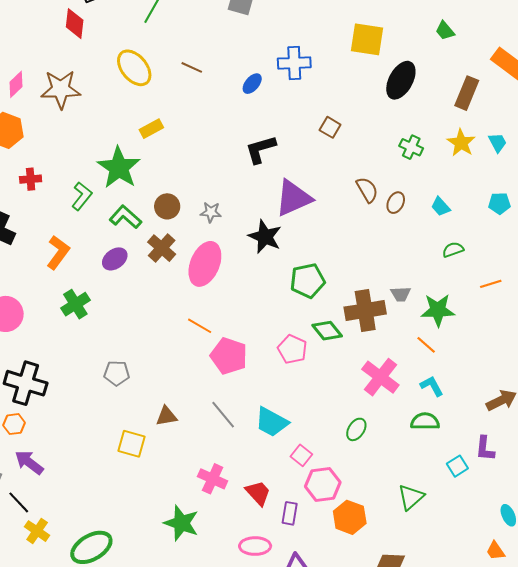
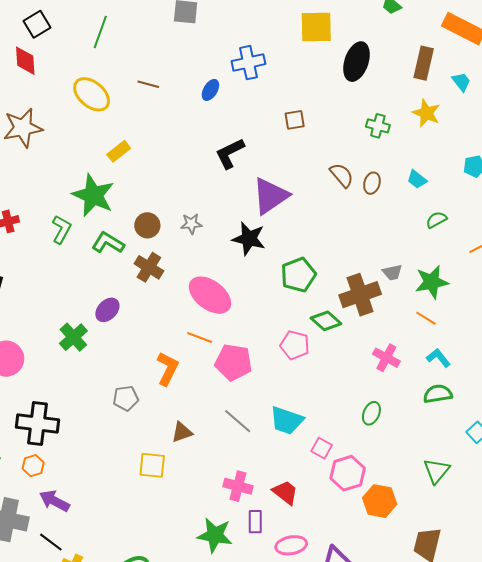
brown square: (330, 127) -> (295, 120), turned -30
cyan trapezoid: (498, 143) -> (461, 82), moved
orange L-shape: (58, 252) -> (168, 369), moved
purple ellipse: (115, 259) -> (107, 310), moved
pink ellipse: (205, 264) -> (210, 295), moved, turned -66
pink cross: (380, 377) -> (386, 358), size x0.7
purple rectangle: (290, 513) -> (255, 522), moved

